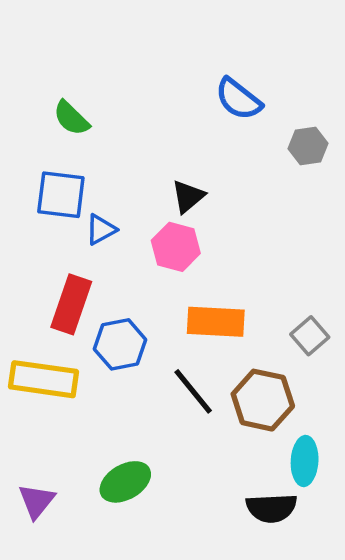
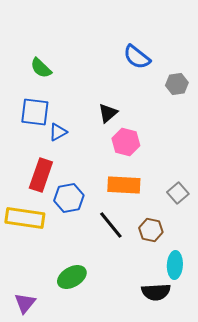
pink hexagon: (176, 247) -> (126, 142), moved
brown hexagon: (263, 400) -> (151, 230), size x0.7
purple triangle: (37, 501) -> (25, 303), moved

